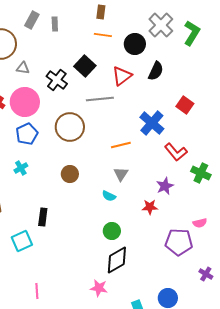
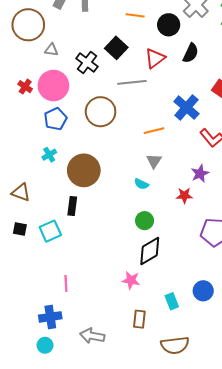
brown circle: (70, 174) -> (84, 170), moved, size x1.8

